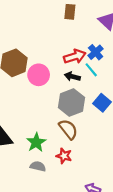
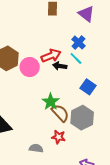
red arrow: (75, 56) -> (51, 56), moved
gray hexagon: (71, 102) -> (82, 118), moved
green star: (36, 142) -> (51, 102), moved

